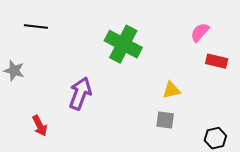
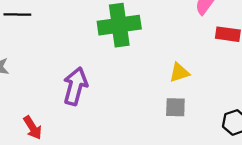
green cross: (123, 44) -> (119, 25), turned -30

